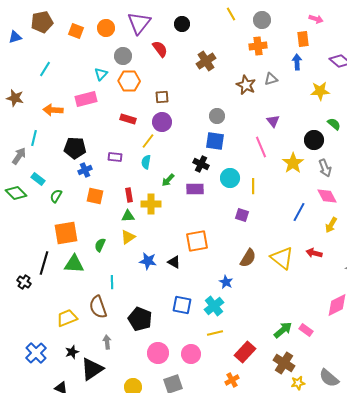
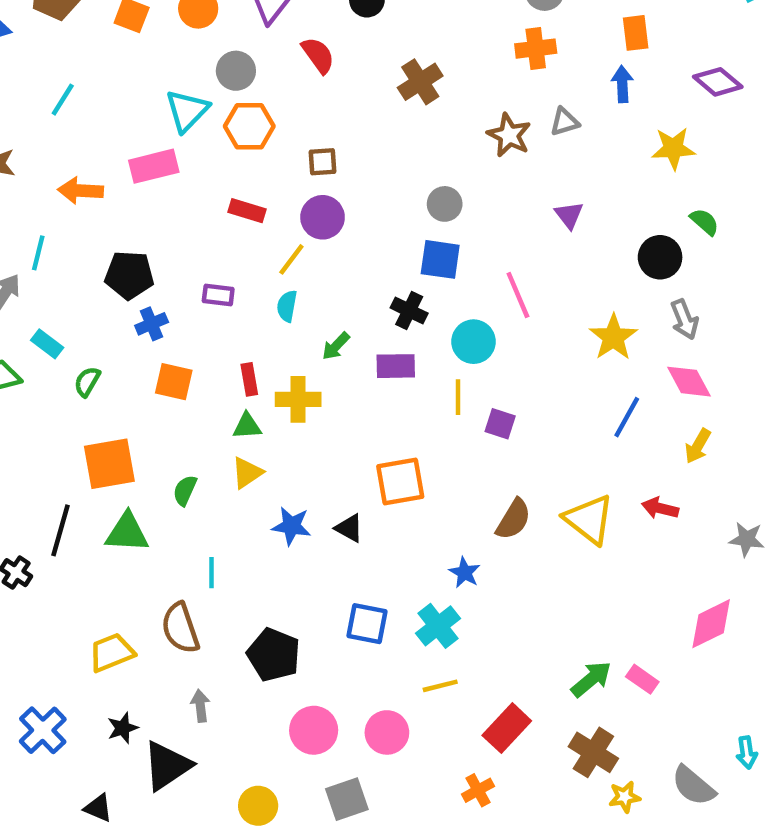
cyan triangle: (101, 74) -> (187, 111), size x1.5
pink line: (261, 147) -> (518, 295), moved
yellow star: (293, 163) -> (613, 337), moved
yellow line: (253, 186) -> (458, 397), moved

